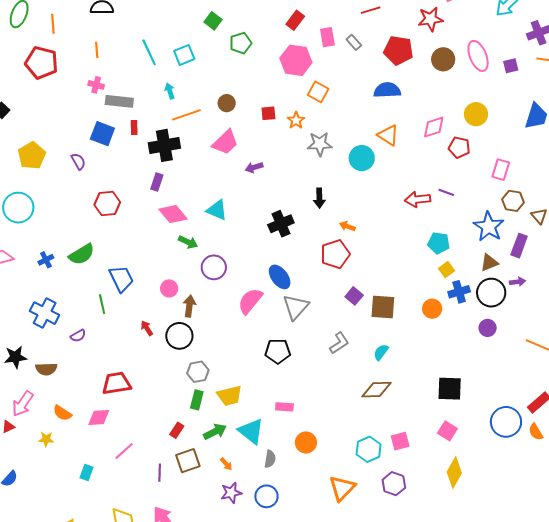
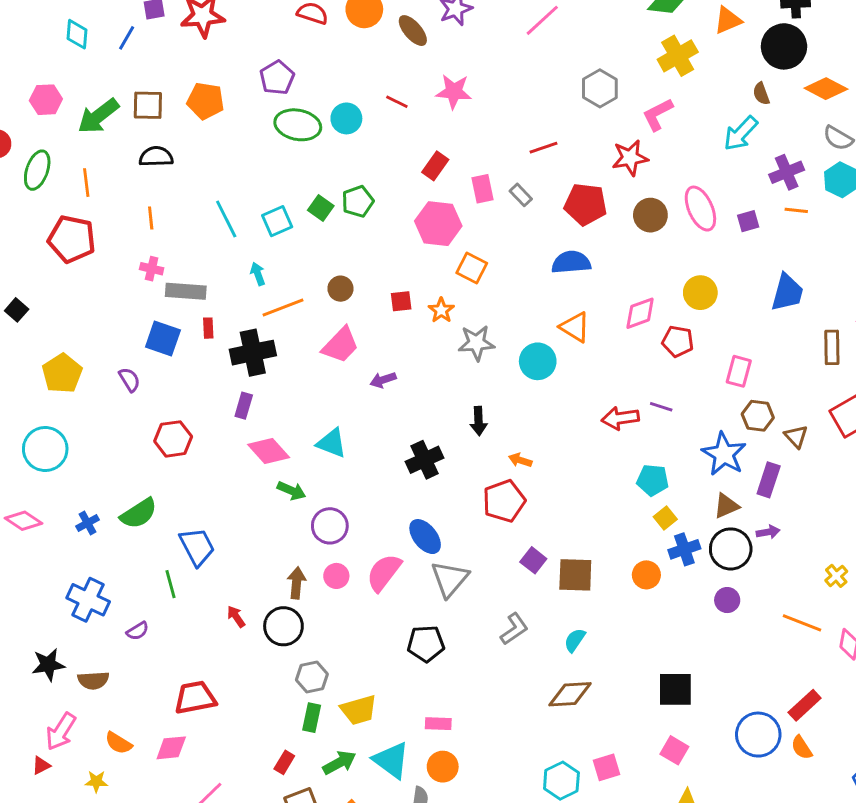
green square: (213, 21) -> (321, 208), moved
pink circle: (169, 288) -> (336, 576), moved
orange circle: (306, 443) -> (443, 767), moved

